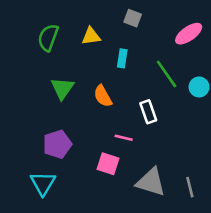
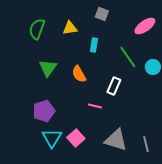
white rectangle: (148, 112) -> (114, 86), turned 42
pink square: (108, 164) -> (76, 138), moved, turned 30
cyan triangle: (43, 183) -> (52, 138), moved

